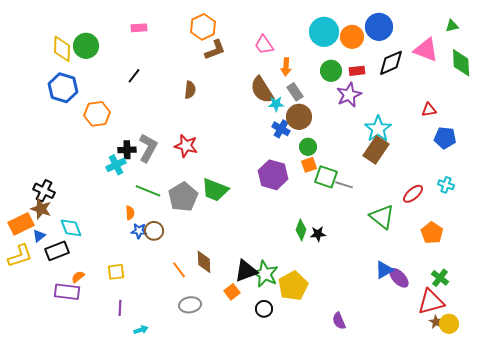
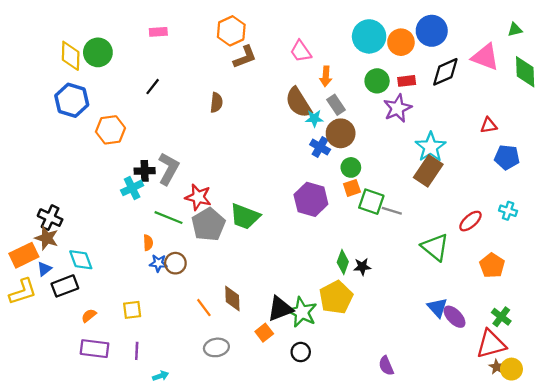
red star: (186, 146) -> (198, 197), moved
blue triangle: (384, 270) -> (437, 308), turned -42
yellow pentagon: (293, 286) -> (336, 297), moved
purple rectangle: (67, 292) -> (95, 349), moved

